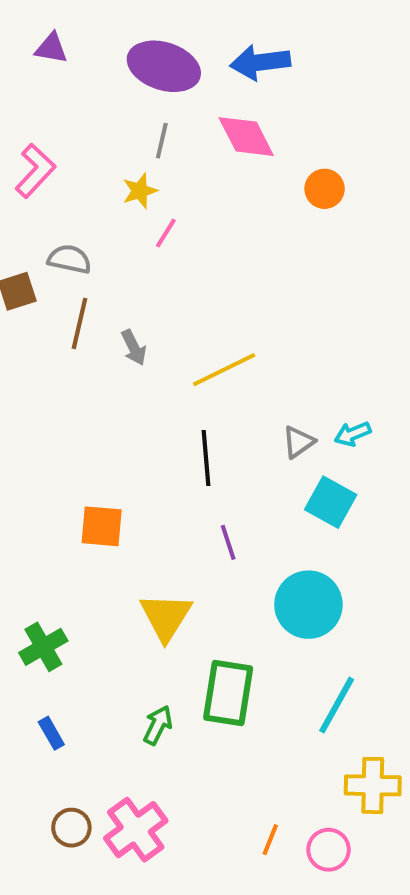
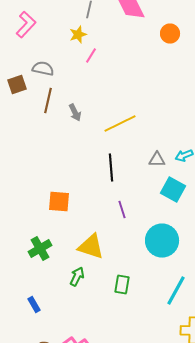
gray triangle: (298, 442) -> (157, 160), turned 36
yellow triangle: (166, 617) -> (91, 246), turned -44
green cross: (43, 647) -> (40, 248), moved
green rectangle: (228, 693) -> (122, 284), size x0.6
green arrow: (158, 725) -> (77, 276), moved

